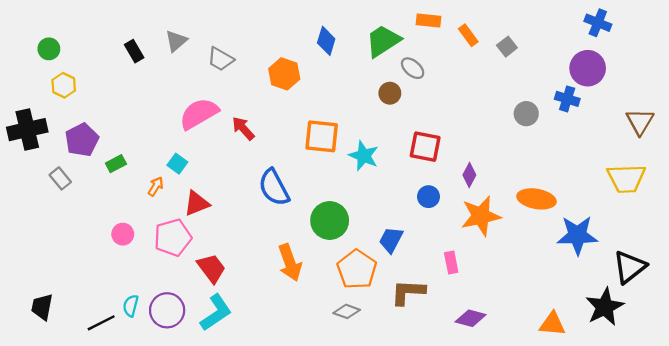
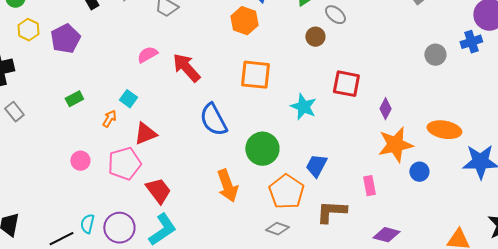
orange hexagon: (284, 74) -> (244, 21), moved
blue cross: (567, 99) -> (471, 42), turned -35
pink semicircle: (199, 114) -> (147, 55), size x0.6
red arrow: (243, 128) -> (186, 68), size x1.4
purple pentagon: (82, 140) -> (65, 39), moved
cyan star: (364, 156) -> (303, 107), moved
gray rectangle: (60, 178) -> (14, 112), moved
blue circle: (428, 197) -> (419, 172), moved

